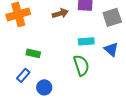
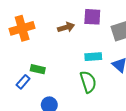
blue rectangle: (23, 75) -> (23, 82), moved

